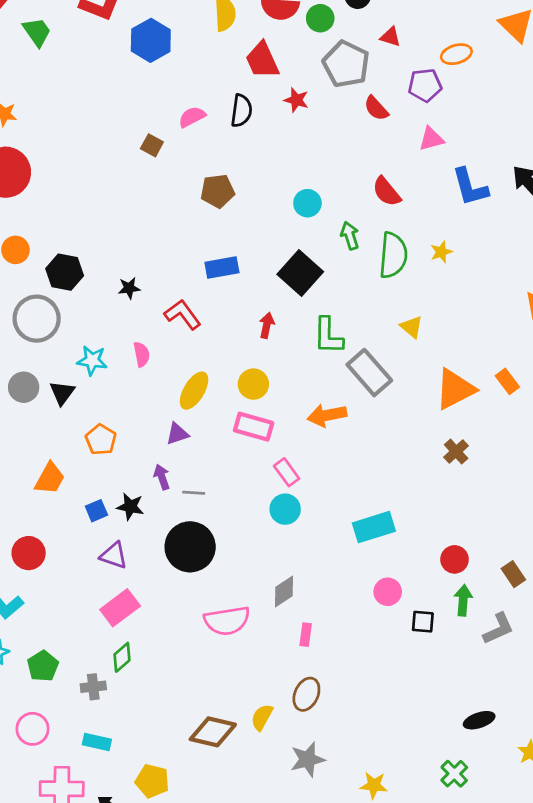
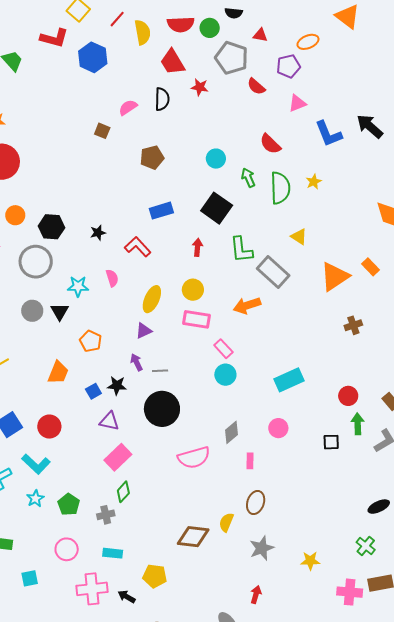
brown cross: (456, 451) -> (353, 325), moved, turned 30
pink circle: (388, 592) -> (278, 428), moved

